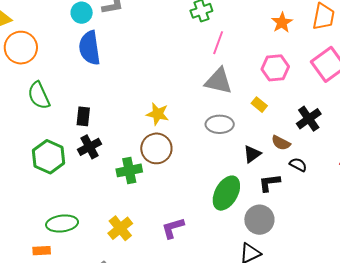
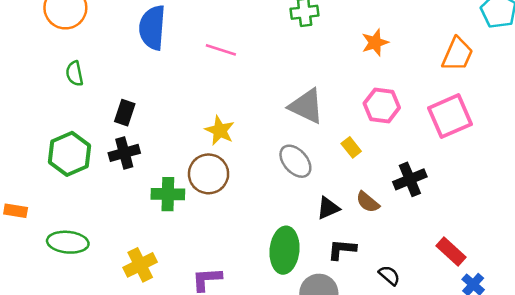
orange star: (282, 23) -> (375, 43), moved
pink line: (218, 43) -> (221, 50), moved, turned 75
green semicircle: (39, 95) -> (75, 74), size x0.7
gray ellipse: (220, 124) -> (295, 161), turned 36
black semicircle: (298, 165) -> (389, 275), moved
green ellipse: (226, 193) -> (285, 250), turned -36
orange rectangle: (42, 251) -> (16, 211), moved

